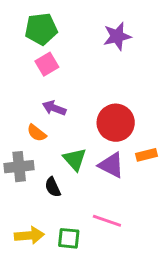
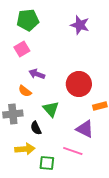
purple star: (117, 36) -> (80, 25), turned 30
pink square: (47, 64) -> (22, 49), moved
purple triangle: (111, 165) -> (85, 129), moved
yellow arrow: (29, 235) -> (25, 149), moved

